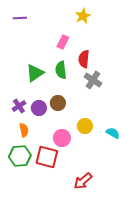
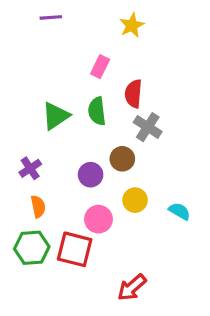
purple line: (20, 18) -> (51, 17), moved
brown circle: (58, 103) -> (122, 159), moved
purple circle: (39, 108) -> (91, 175), moved

